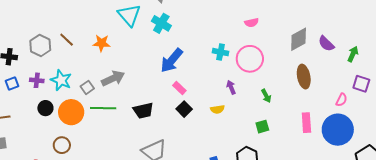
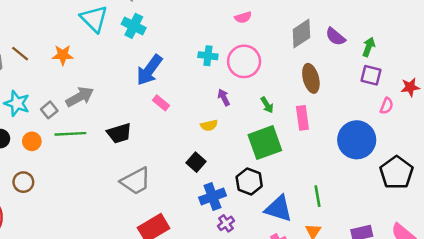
purple square: (361, 84) -> (371, 75), moved
pink semicircle: (342, 100) -> (387, 106), moved
black square: (184, 109) -> (196, 162), moved
orange circle: (71, 112) -> (32, 141), size x0.6
pink rectangle: (306, 123) -> (302, 118), moved
green square: (262, 127) -> (265, 143), size x2.0

